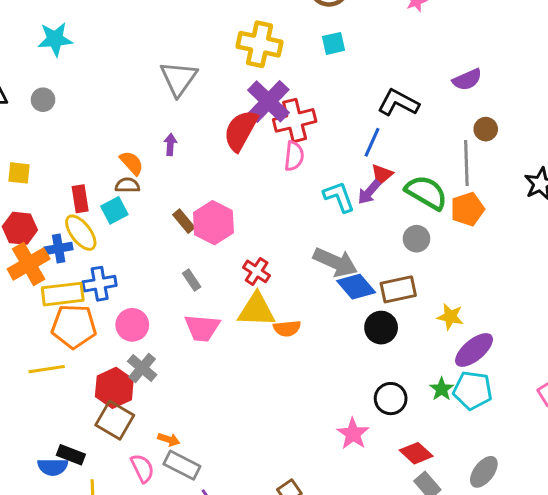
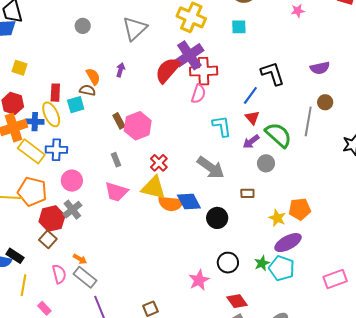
gray circle: (43, 100) -> (83, 26), moved
black L-shape: (398, 103) -> (273, 74), turned 32
red triangle: (382, 175) -> (252, 118), turned -42
purple arrow: (369, 192) -> (251, 142), moved
orange pentagon: (467, 209) -> (300, 209), moved
blue diamond: (356, 287) -> (189, 201), moved
brown rectangle: (398, 289) -> (247, 193), size x0.6
yellow rectangle: (63, 294) -> (31, 151), turned 32
orange pentagon: (74, 326) -> (32, 192), moved
orange semicircle: (287, 328) -> (171, 204), size x1.4
black circle: (381, 328) -> (217, 218), moved
brown square: (115, 420) -> (48, 239), size x0.7

